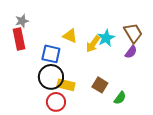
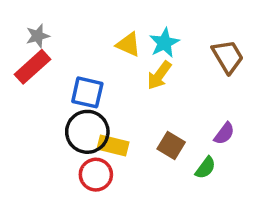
yellow triangle: (70, 36) -> (128, 45), moved
cyan star: (106, 38) -> (164, 43), moved
red rectangle: (19, 39) -> (33, 67), turned 60
purple semicircle: (131, 52) -> (224, 134), moved

